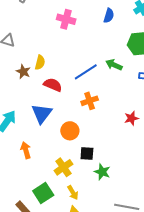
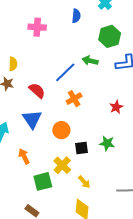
yellow semicircle: (40, 62) -> (13, 64), moved
red semicircle: (53, 85) -> (37, 91), turned 30
green star: (102, 172) -> (107, 143), moved
green square: (43, 193) -> (43, 181), moved, turned 30
yellow arrow: (73, 193) -> (84, 182), moved

